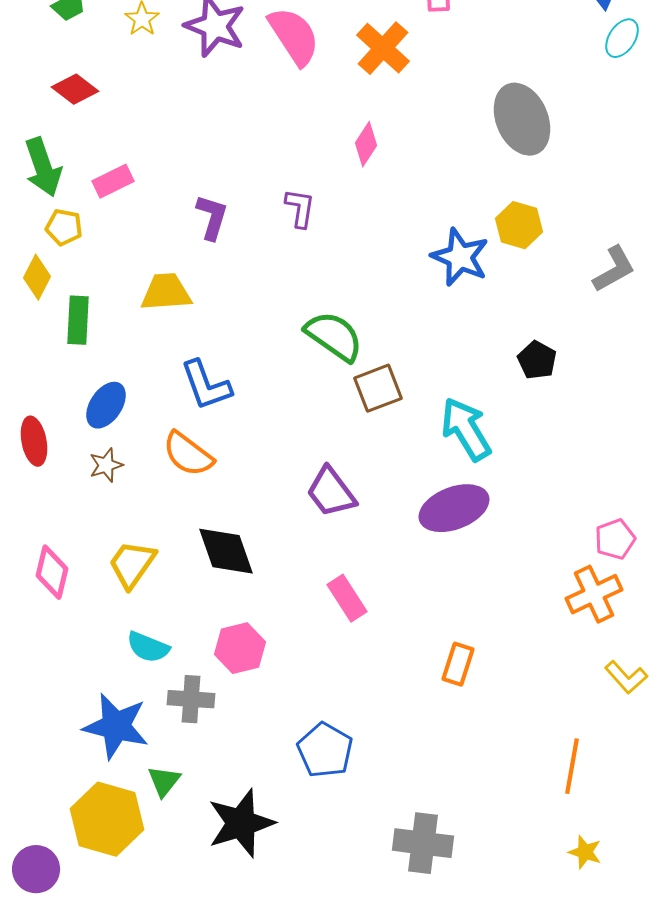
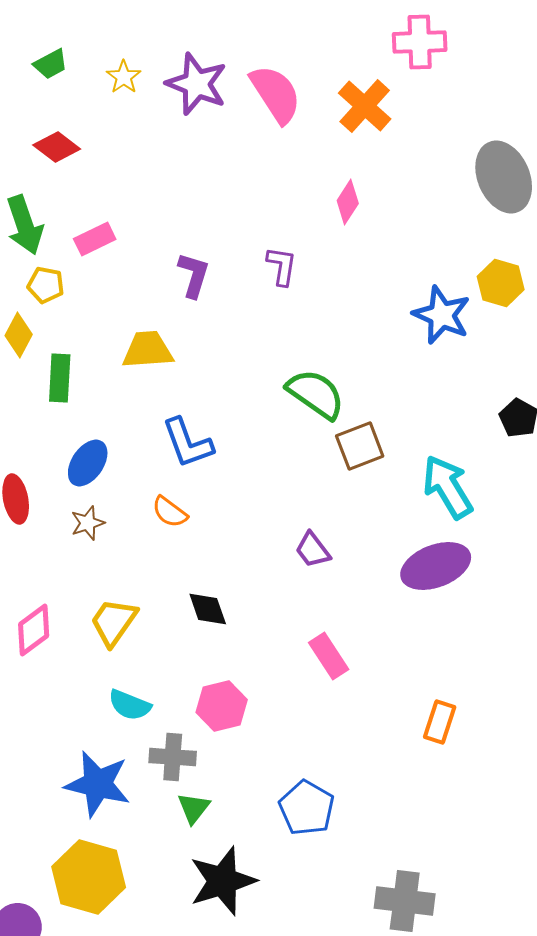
orange semicircle: (188, 454) -> (170, 512), size x0.7
purple trapezoid: (331, 492) -> (313, 550), size x0.7
black diamond: (226, 551) -> (208, 609), size x0.7
pink diamond: (52, 572) -> (34, 630), turned 40
green triangle: (164, 781) -> (194, 808), moved

